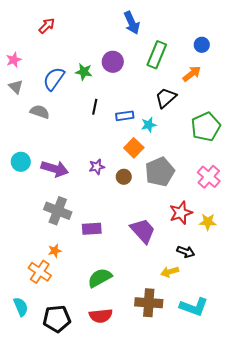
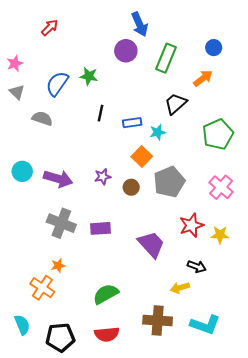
purple circle: (113, 62) -> (126, 51), moved
purple rectangle: (92, 229) -> (100, 228), moved

